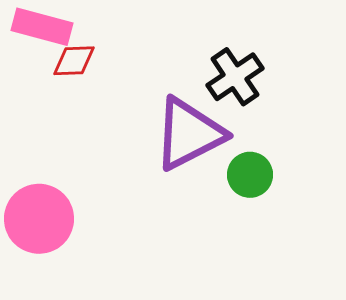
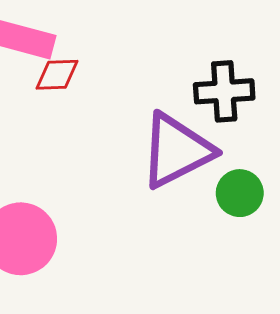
black cross: (235, 77) -> (224, 91), turned 30

